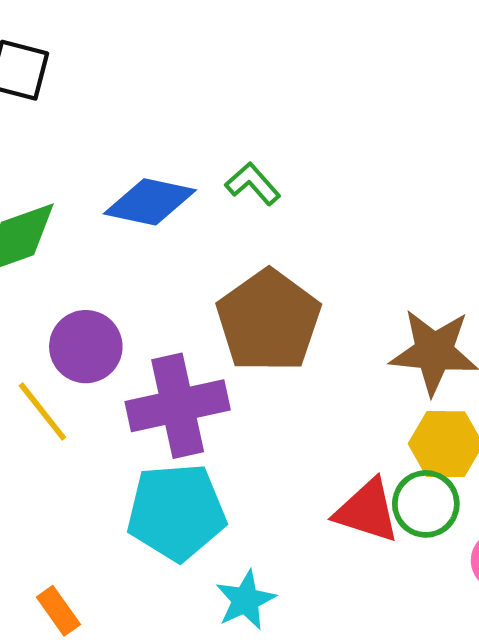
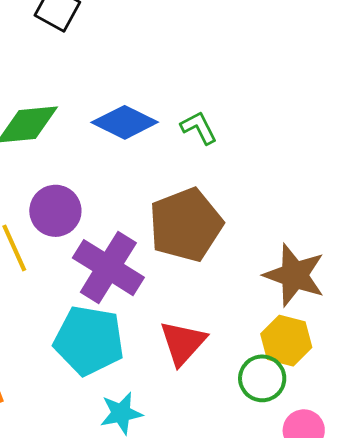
purple cross: (178, 406) -> (108, 268), turned 30
red triangle: (367, 511) -> (183, 343), moved, turned 40

